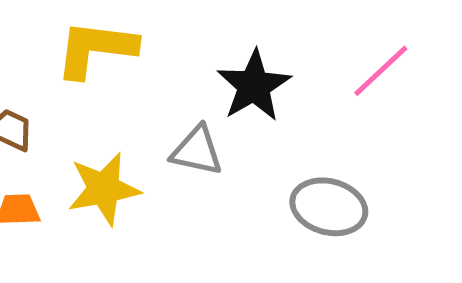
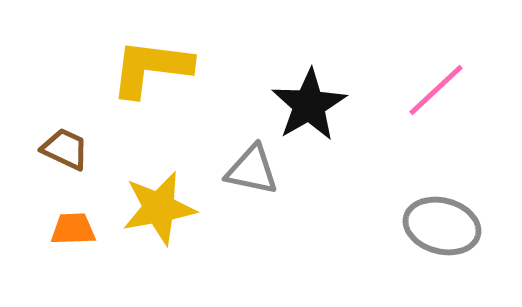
gray ellipse: (329, 207) -> (442, 226), moved

